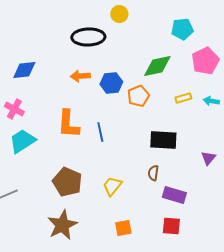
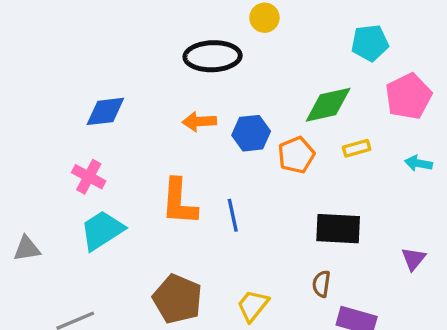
yellow rectangle: (183, 98) -> (357, 148), moved

